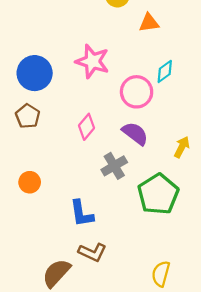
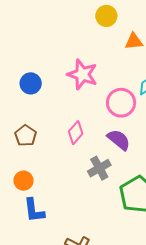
blue circle: (35, 73) -> (31, 83), size x0.7
brown pentagon: (28, 116) -> (26, 136), moved
blue L-shape: (82, 213) -> (34, 210), moved

